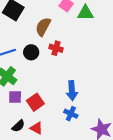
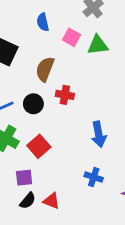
blue arrow: (72, 91) -> (99, 134), moved
purple square: (15, 97) -> (24, 178), moved
red square: (35, 102) -> (39, 146), moved

